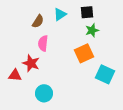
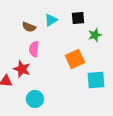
brown semicircle: (38, 21) -> (29, 27), turned 80
green star: (92, 30) -> (95, 35), moved
cyan square: (105, 74) -> (96, 80), turned -30

